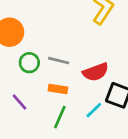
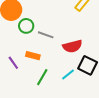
green circle: (29, 63) -> (26, 26), moved
orange rectangle: (58, 89) -> (33, 56), moved

